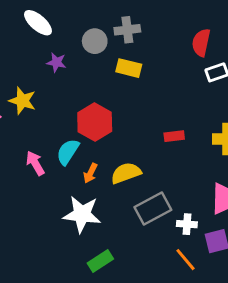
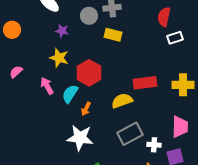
yellow star: (22, 101) -> (59, 58), moved
red rectangle: (174, 136) -> (145, 83), size x1.6
pink arrow: (35, 163) -> (47, 86), moved
yellow semicircle: (126, 173) -> (122, 101), moved

